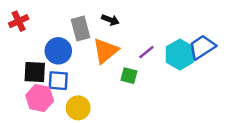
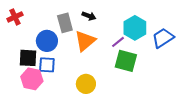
cyan hexagon: (180, 55) -> (135, 28), moved
green square: (129, 76) -> (126, 61), moved, size x1.6
yellow circle: (78, 108) -> (86, 84), moved

